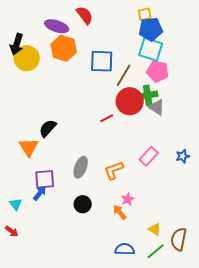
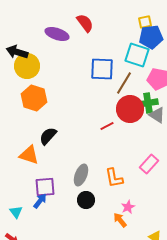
black arrow: (17, 44) -> (17, 52), turned 90
orange hexagon: (64, 48) -> (34, 98), moved
cyan square: (151, 49) -> (137, 55), moved
orange triangle: (29, 147) -> (29, 155), turned -40
orange L-shape: (114, 170) -> (114, 178), turned -80
black circle: (83, 204) -> (86, 200), moved

